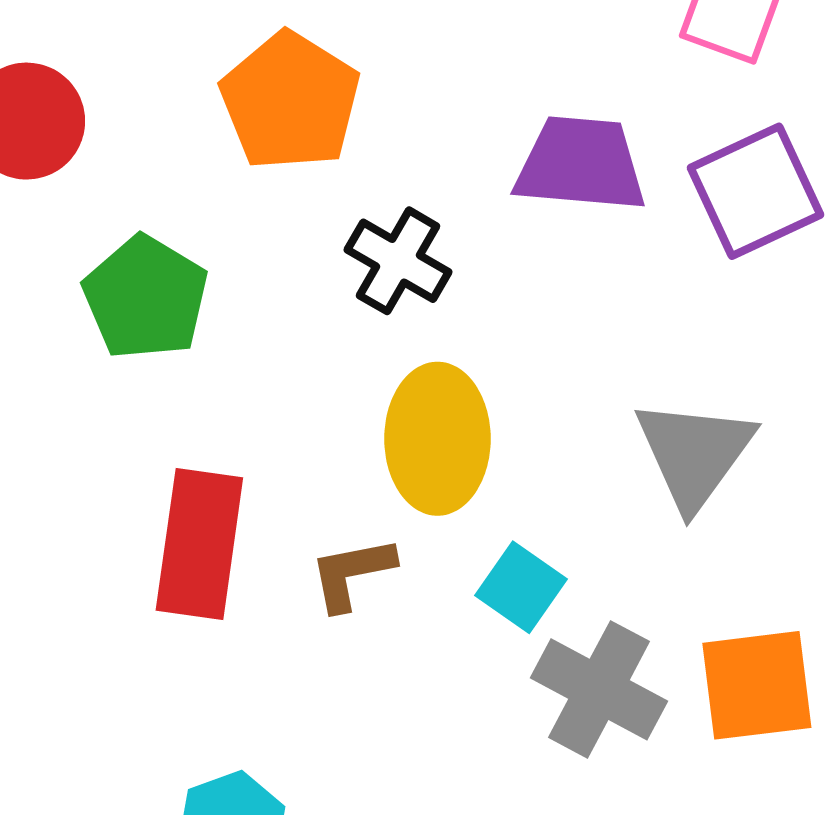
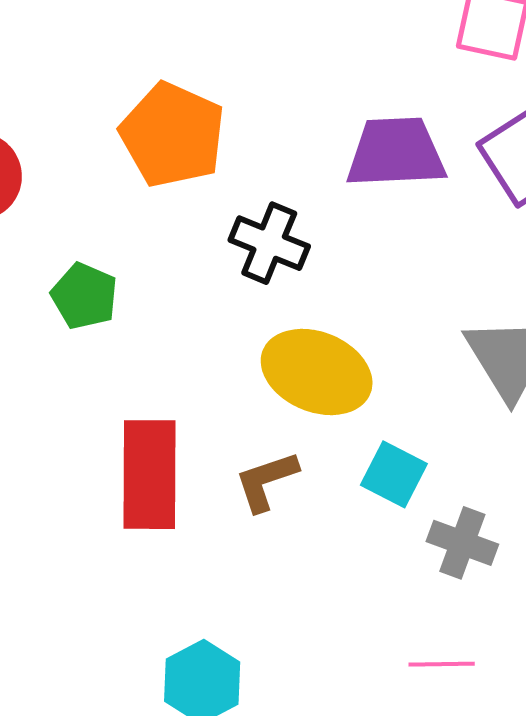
green pentagon: (146, 298) -> (84, 296), size x0.7
yellow ellipse: (437, 439) -> (317, 372), turned -60
gray cross: (599, 689) -> (462, 543), size x0.7

